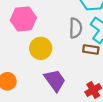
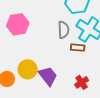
yellow circle: (41, 48) -> (28, 69), moved

